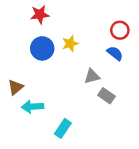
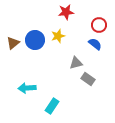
red star: (40, 14) -> (66, 12), moved
brown triangle: (16, 87) -> (13, 43), moved

